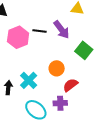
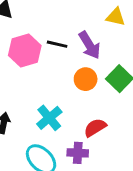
orange circle: (57, 68) -> (86, 79), moved
cyan cross: (29, 80) -> (49, 118), moved

